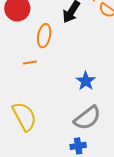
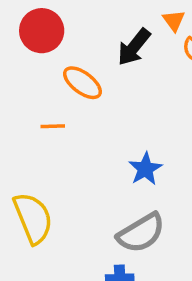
orange ellipse: (44, 36) -> (82, 83), turned -70

